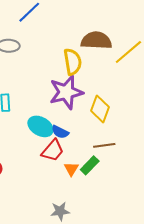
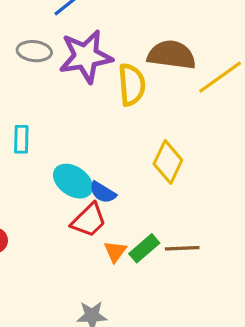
purple star: (66, 92) -> (86, 56), moved
brown line: (104, 145) -> (182, 248), moved

